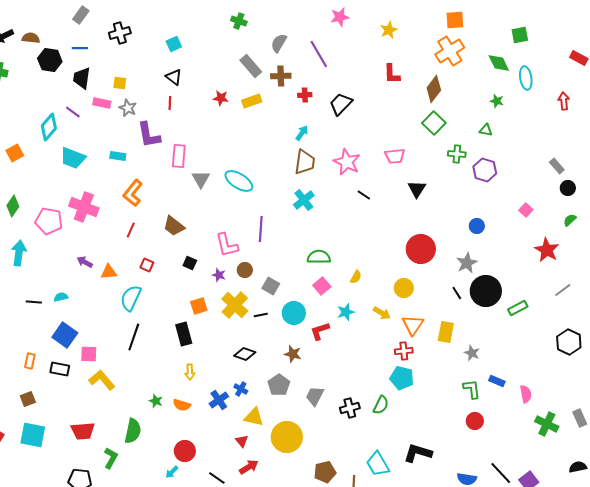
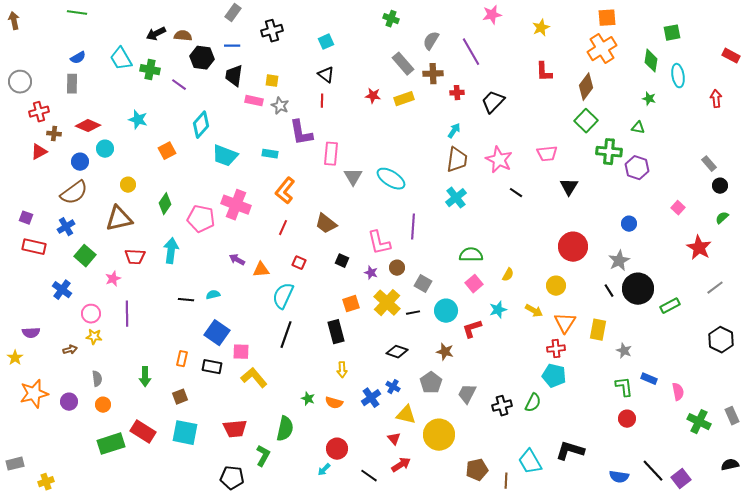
green diamond: (499, 63) -> (651, 61), turned 35
purple line: (73, 112) -> (179, 85), moved
green cross: (457, 154) -> (609, 152), size x1.4

